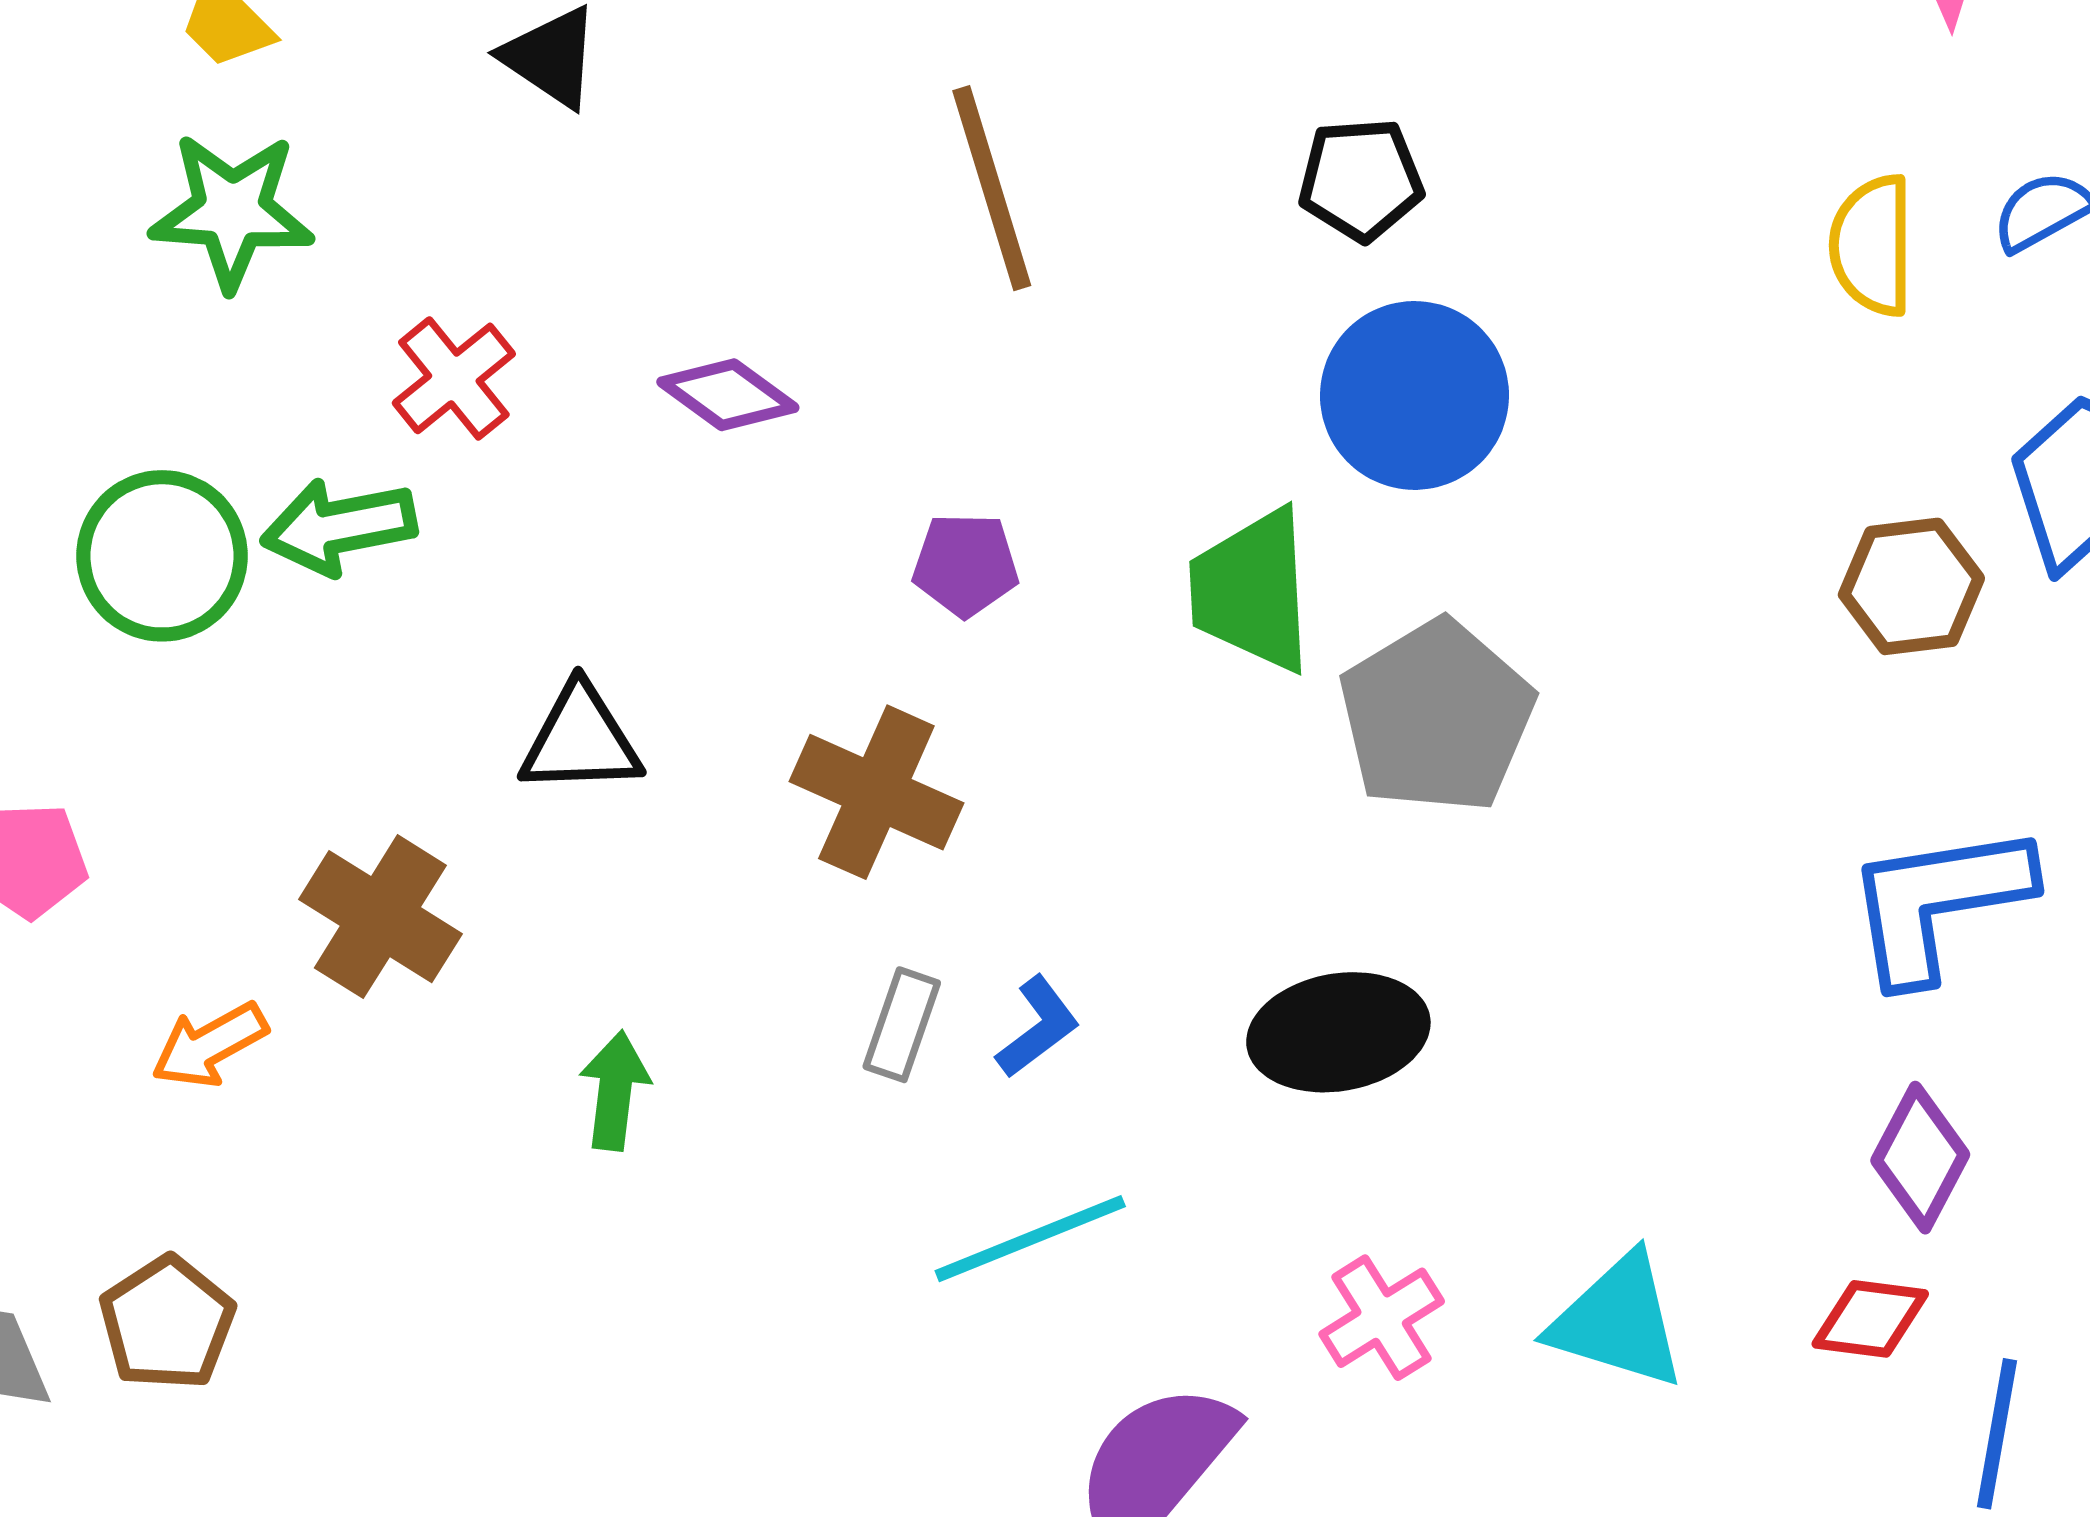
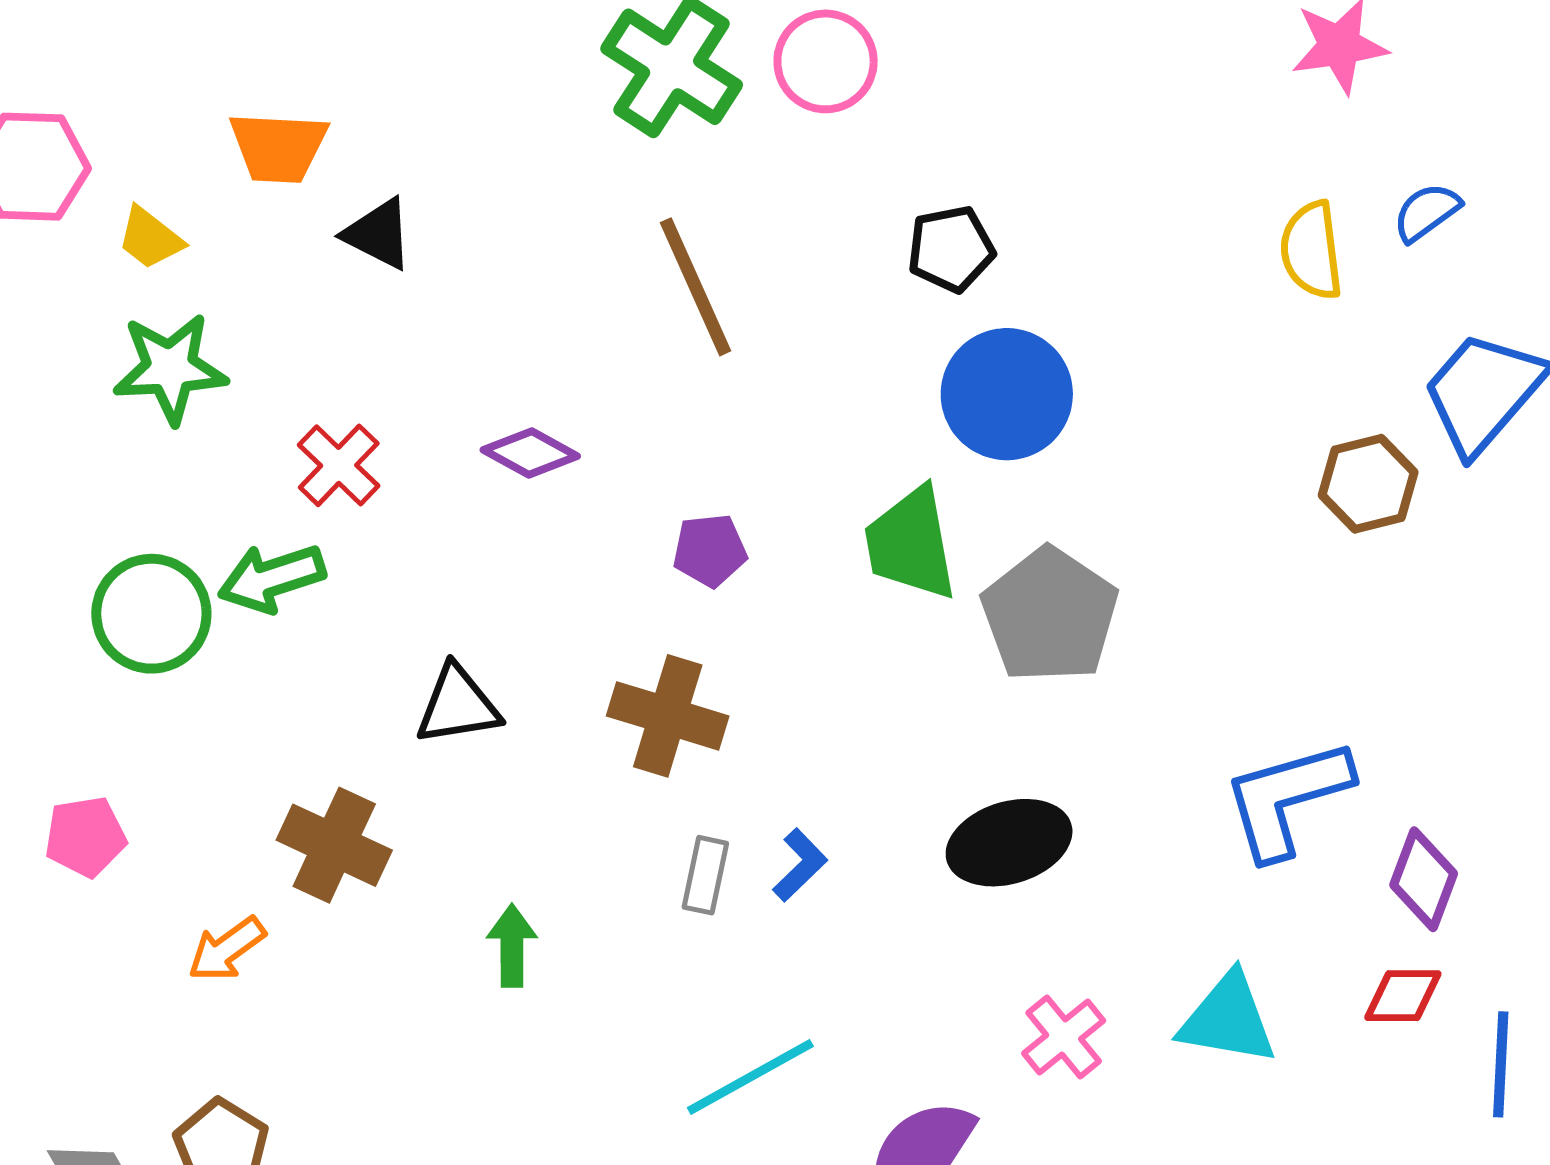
blue L-shape: (1938, 902) -> (1287, 799), moved
cyan line: (1030, 1239) -> (750, 1077), moved

